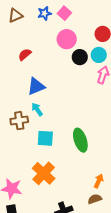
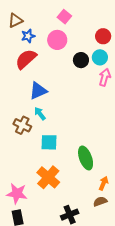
blue star: (44, 13) -> (28, 36), moved
pink circle: (67, 39) -> (57, 40), moved
red semicircle: (25, 54) -> (26, 59), size x1.6
brown cross: (19, 121) -> (22, 125), turned 36
green ellipse: (80, 140) -> (86, 158), moved

